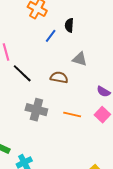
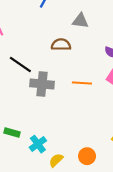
black line: (22, 73) -> (20, 65), moved

